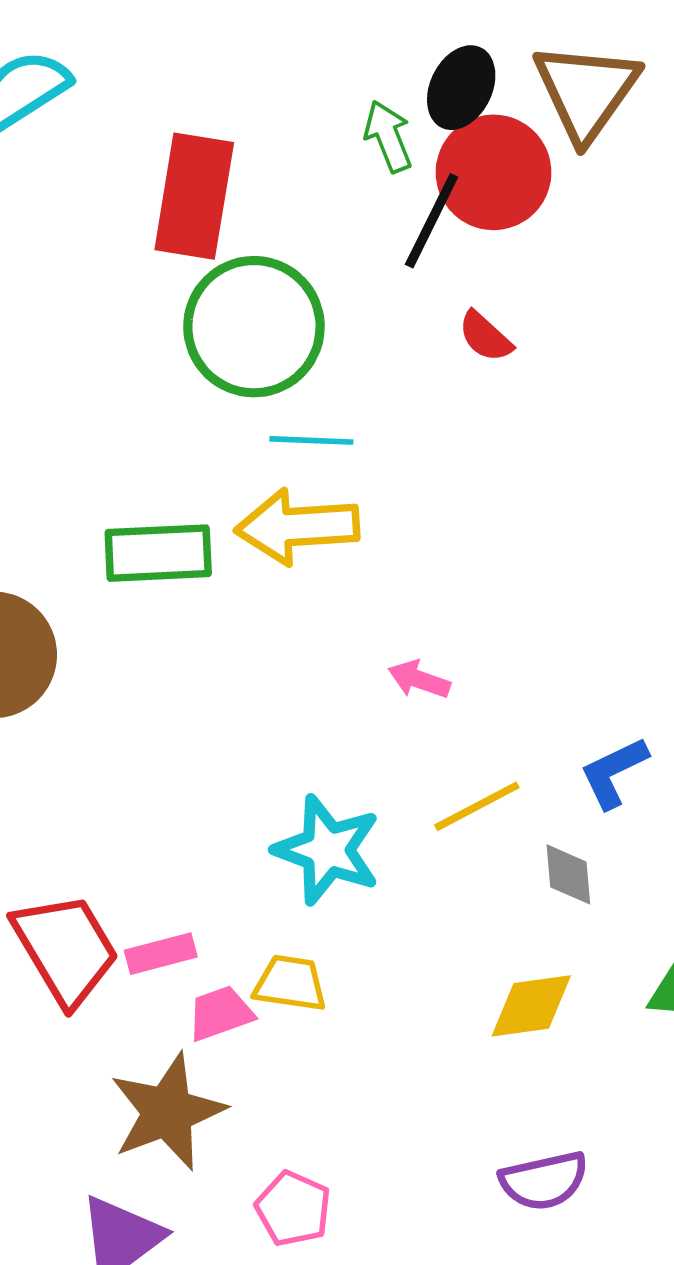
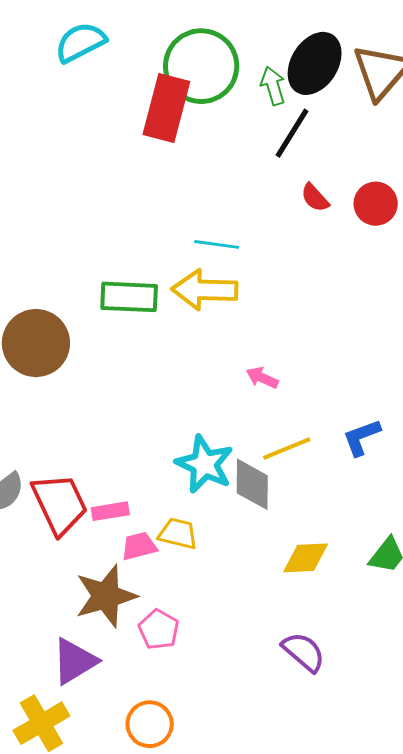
black ellipse: (461, 88) -> (315, 63), size x1.4
red circle: (493, 172) -> (376, 204), moved, size x0.7
green circle: (254, 327) -> (201, 66), moved
gray diamond: (568, 874) -> (252, 484), moved, size x1.5
purple semicircle: (544, 1181) -> (304, 652), turned -132
pink pentagon: (293, 1209) -> (159, 630), moved

